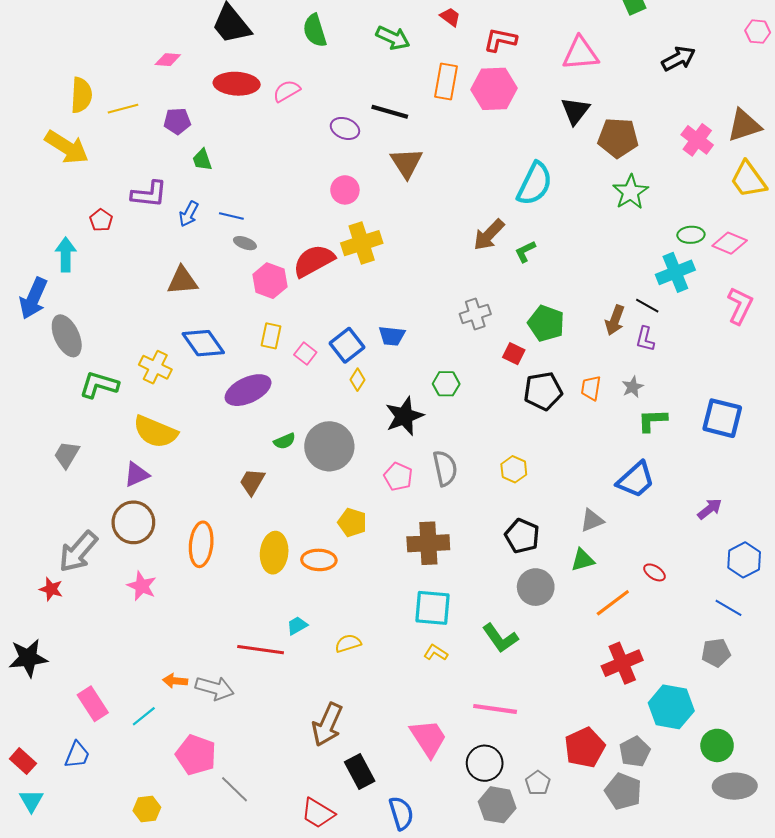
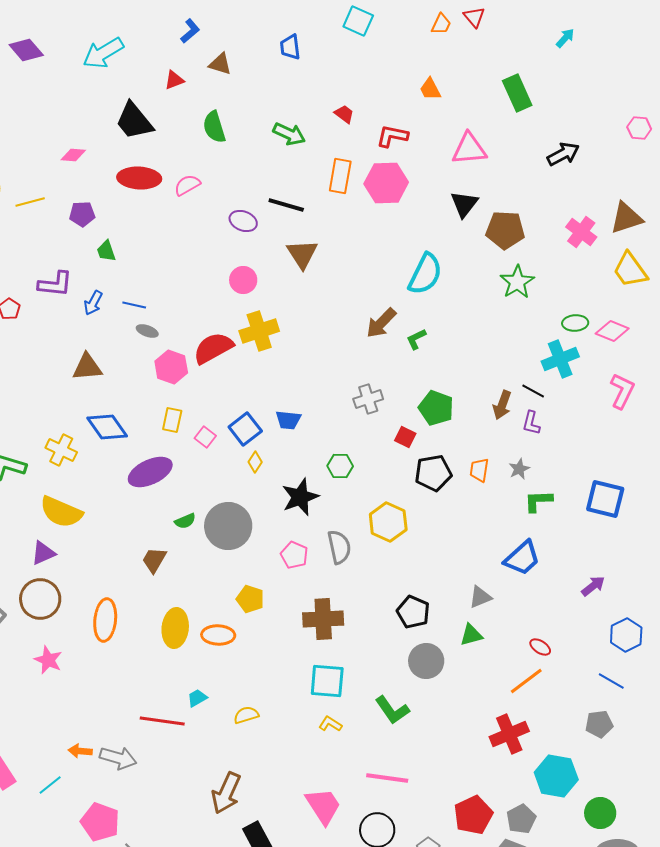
yellow hexagon: (514, 469) -> (388, 522), moved, size x1.5
orange line: (613, 603) -> (526, 681), moved

